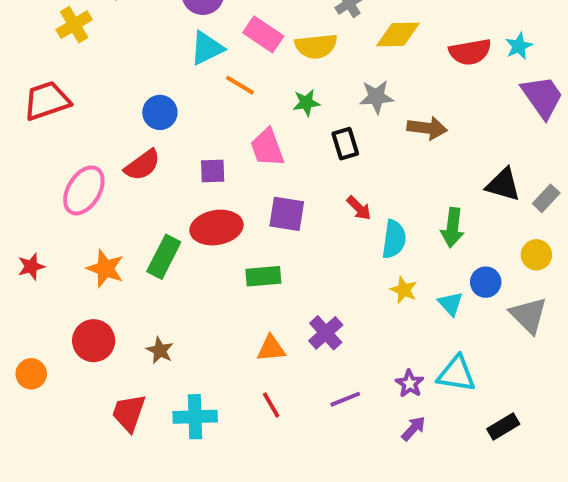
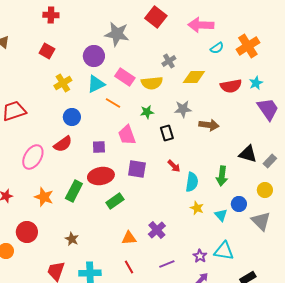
yellow cross: (74, 25) -> (63, 83), moved
green rectangle: (263, 276) -> (115, 201), moved, turned -30
red circle: (94, 341) -> (27, 232), moved

